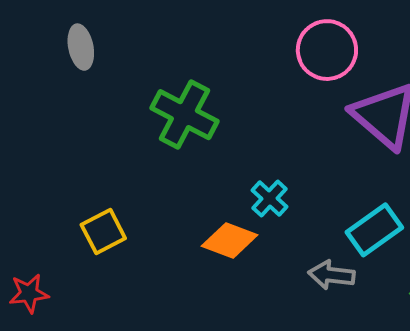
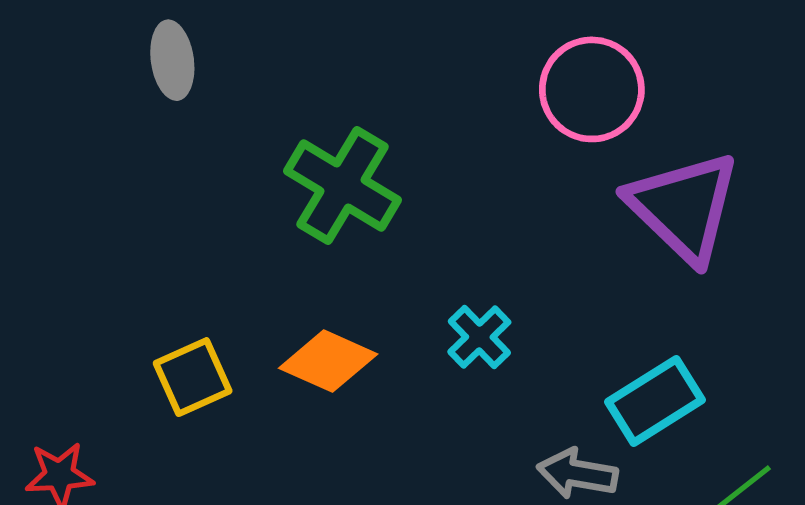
orange diamond: (230, 240) -> (328, 361), moved

